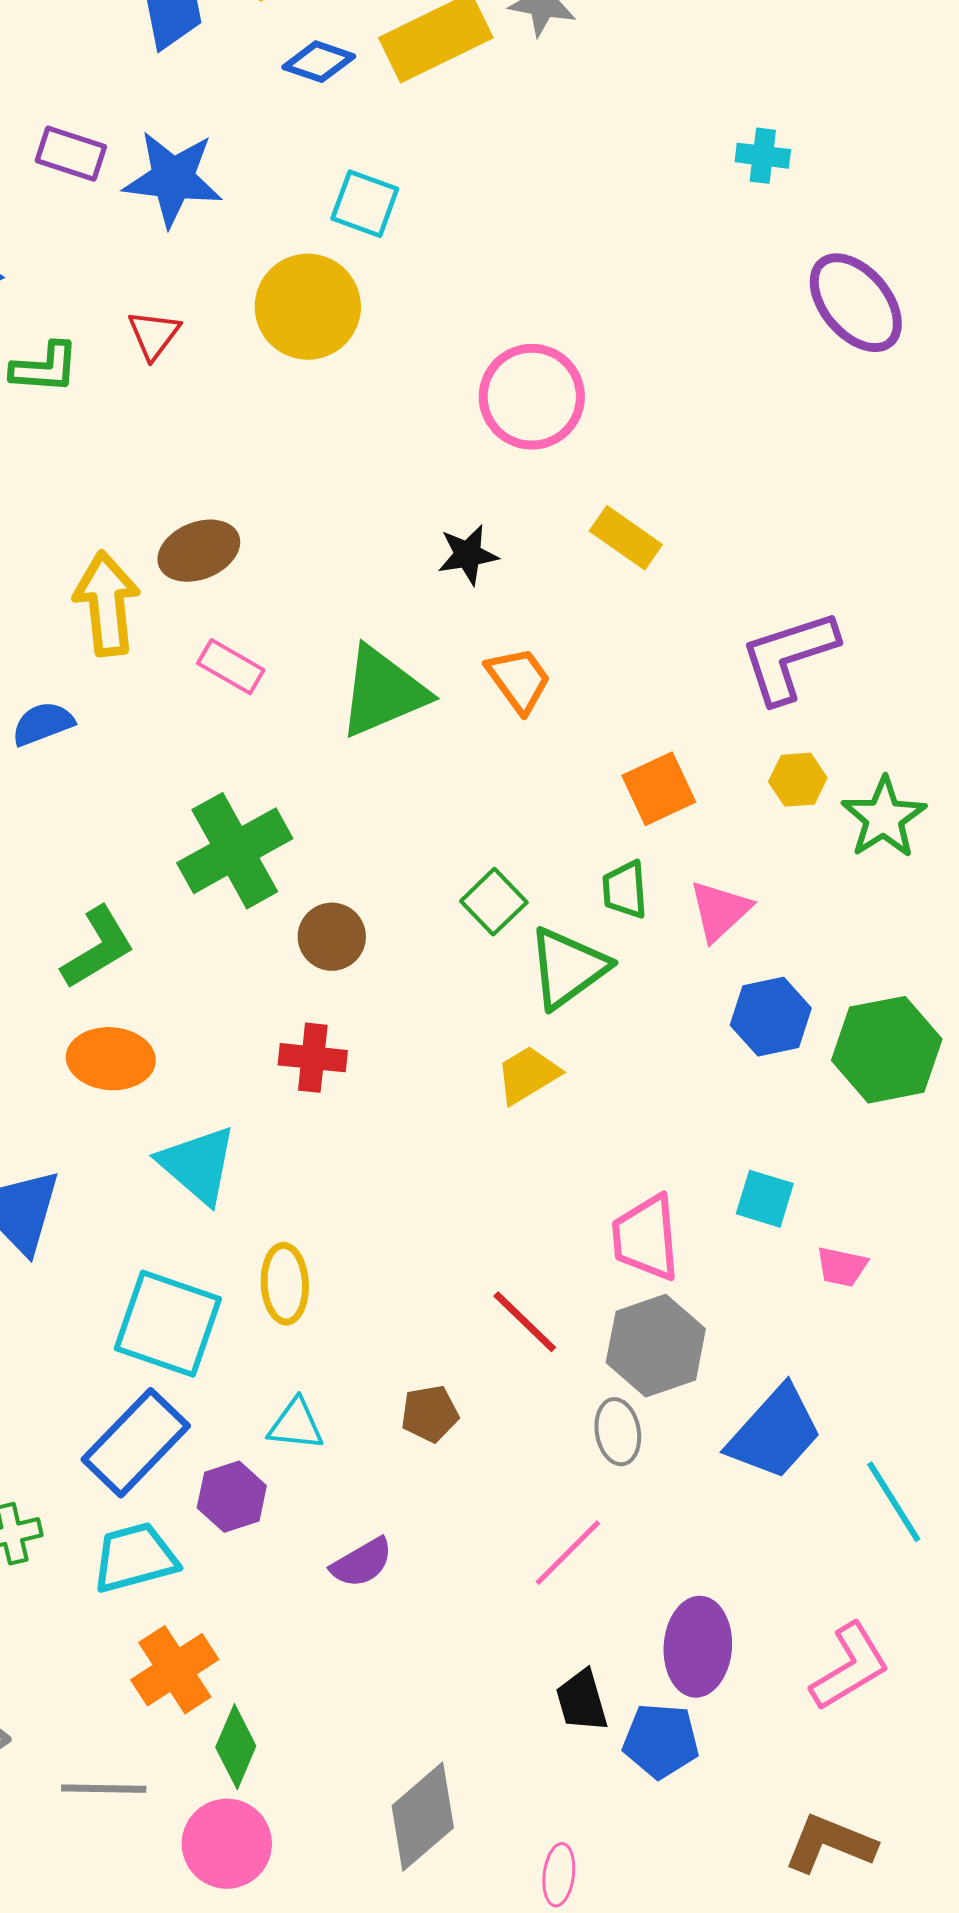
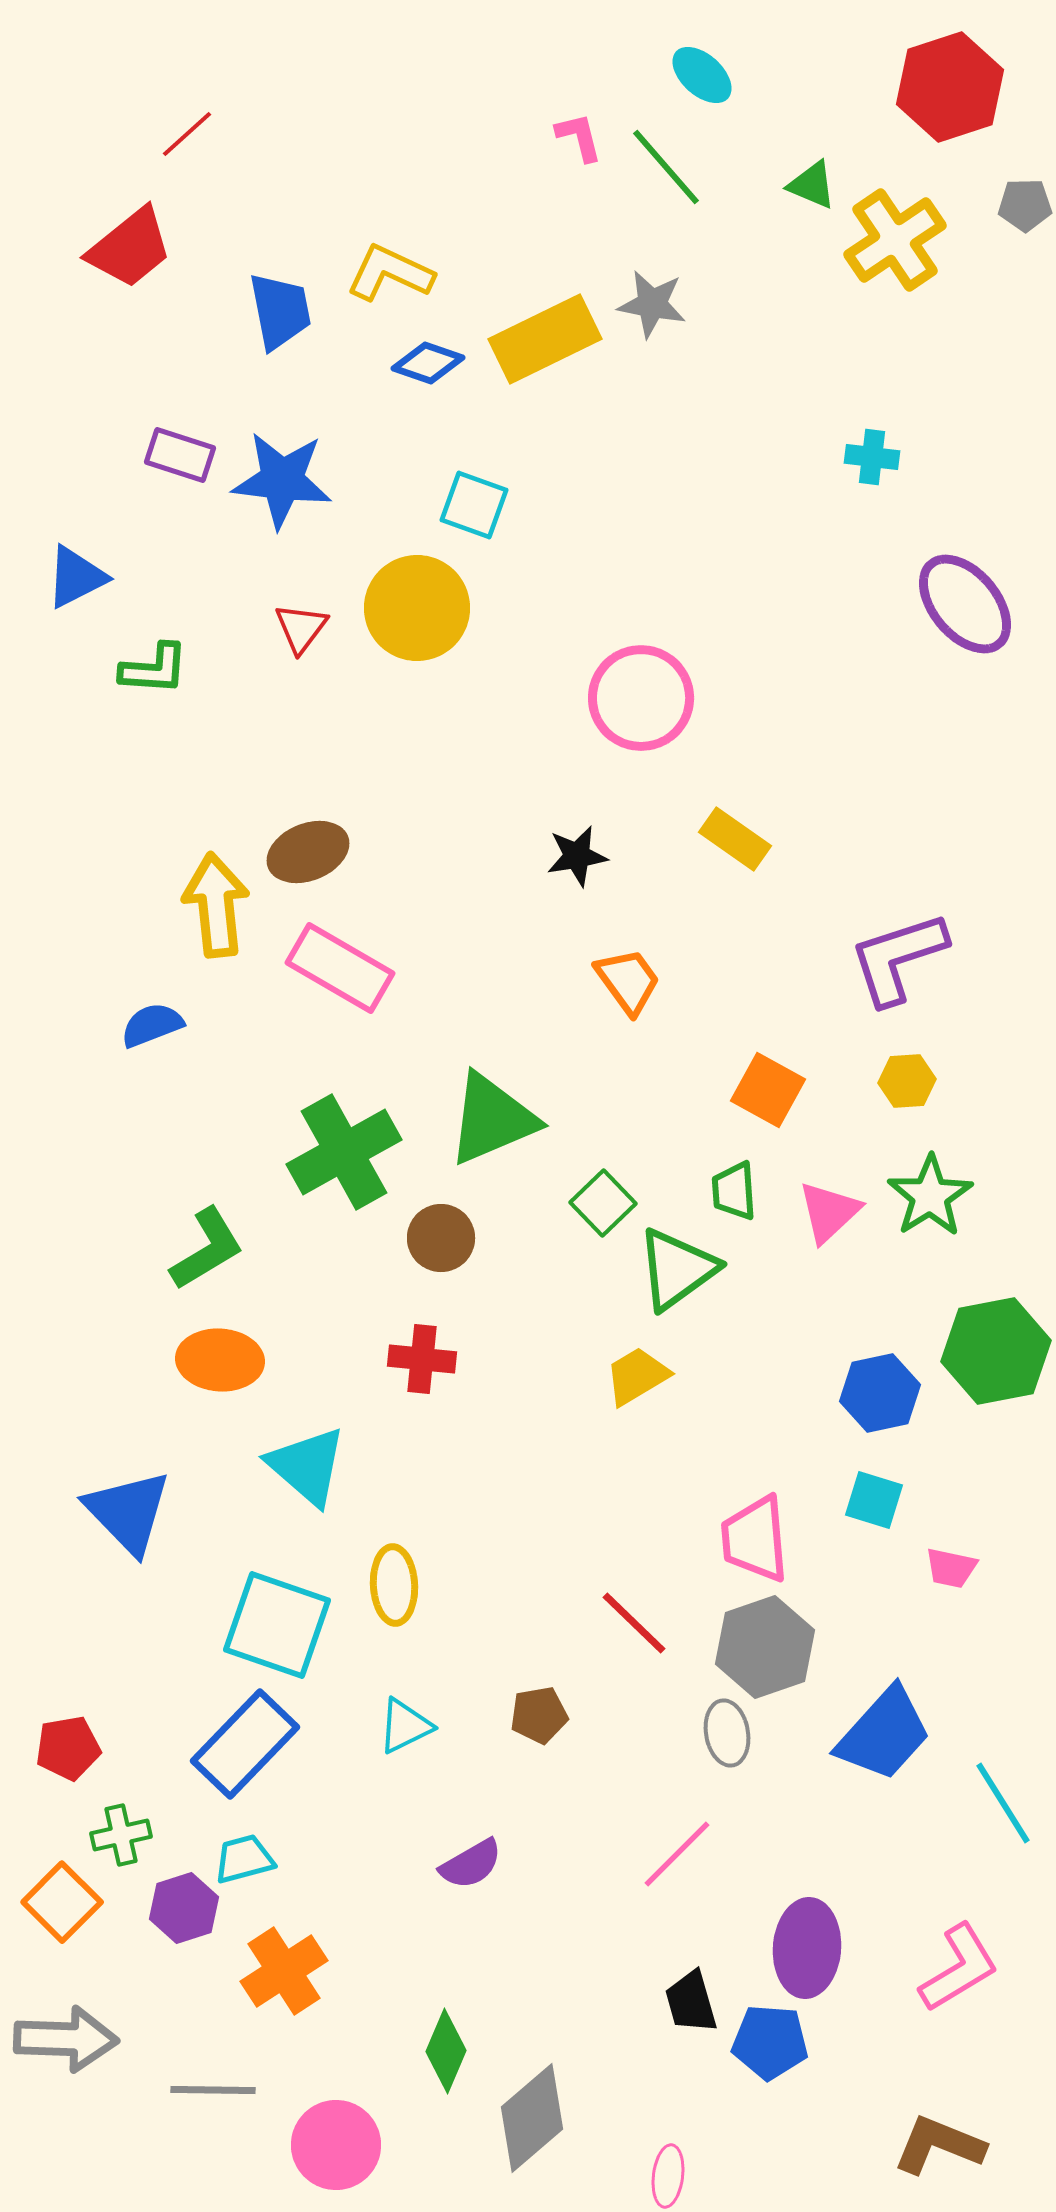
red triangle: (154, 335) -> (301, 628), moved
pink rectangle: (231, 667) -> (340, 968), size x1.6
green triangle: (383, 692) -> (492, 1119), moved
orange square: (659, 789) -> (768, 1090), turned -36
green star: (884, 818) -> (930, 1196), moved
blue hexagon: (771, 1017) -> (880, 1393), moved
cyan triangle: (296, 1425) -> (405, 1726), turned -32
purple hexagon: (232, 1497) -> (184, 1908), moved
cyan trapezoid: (135, 1558) -> (244, 1859), size x0.7
green diamond: (236, 1747) -> (446, 2051), moved

